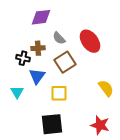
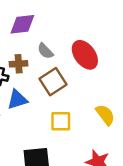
blue triangle: (37, 76) -> (17, 99), turned 36
yellow square: (59, 93) -> (61, 121), moved

